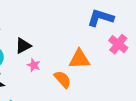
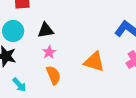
orange semicircle: (63, 79) -> (53, 75), moved

